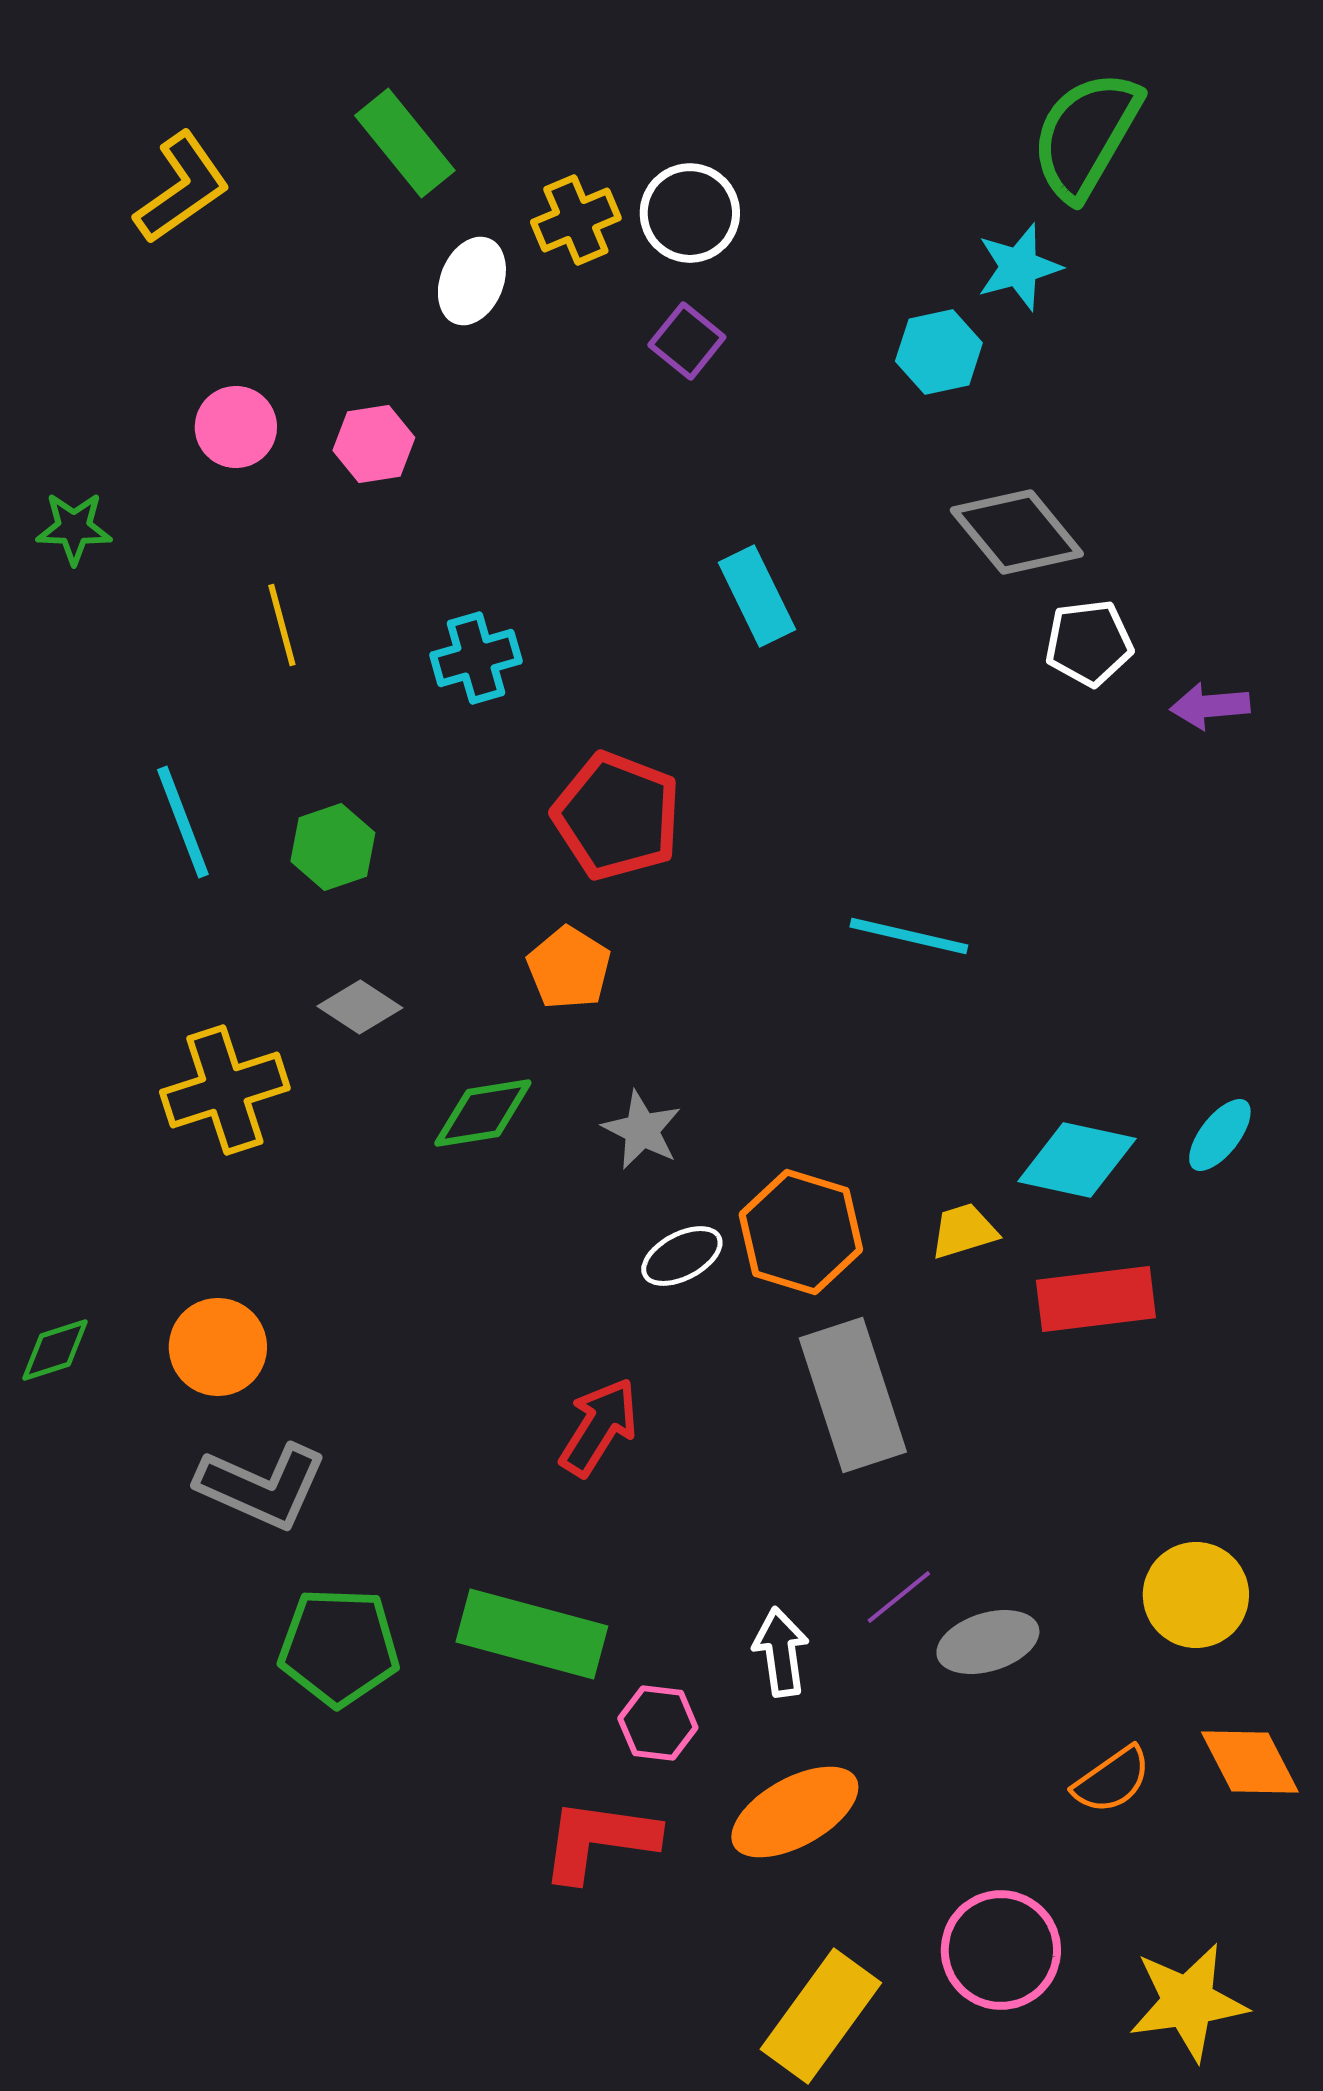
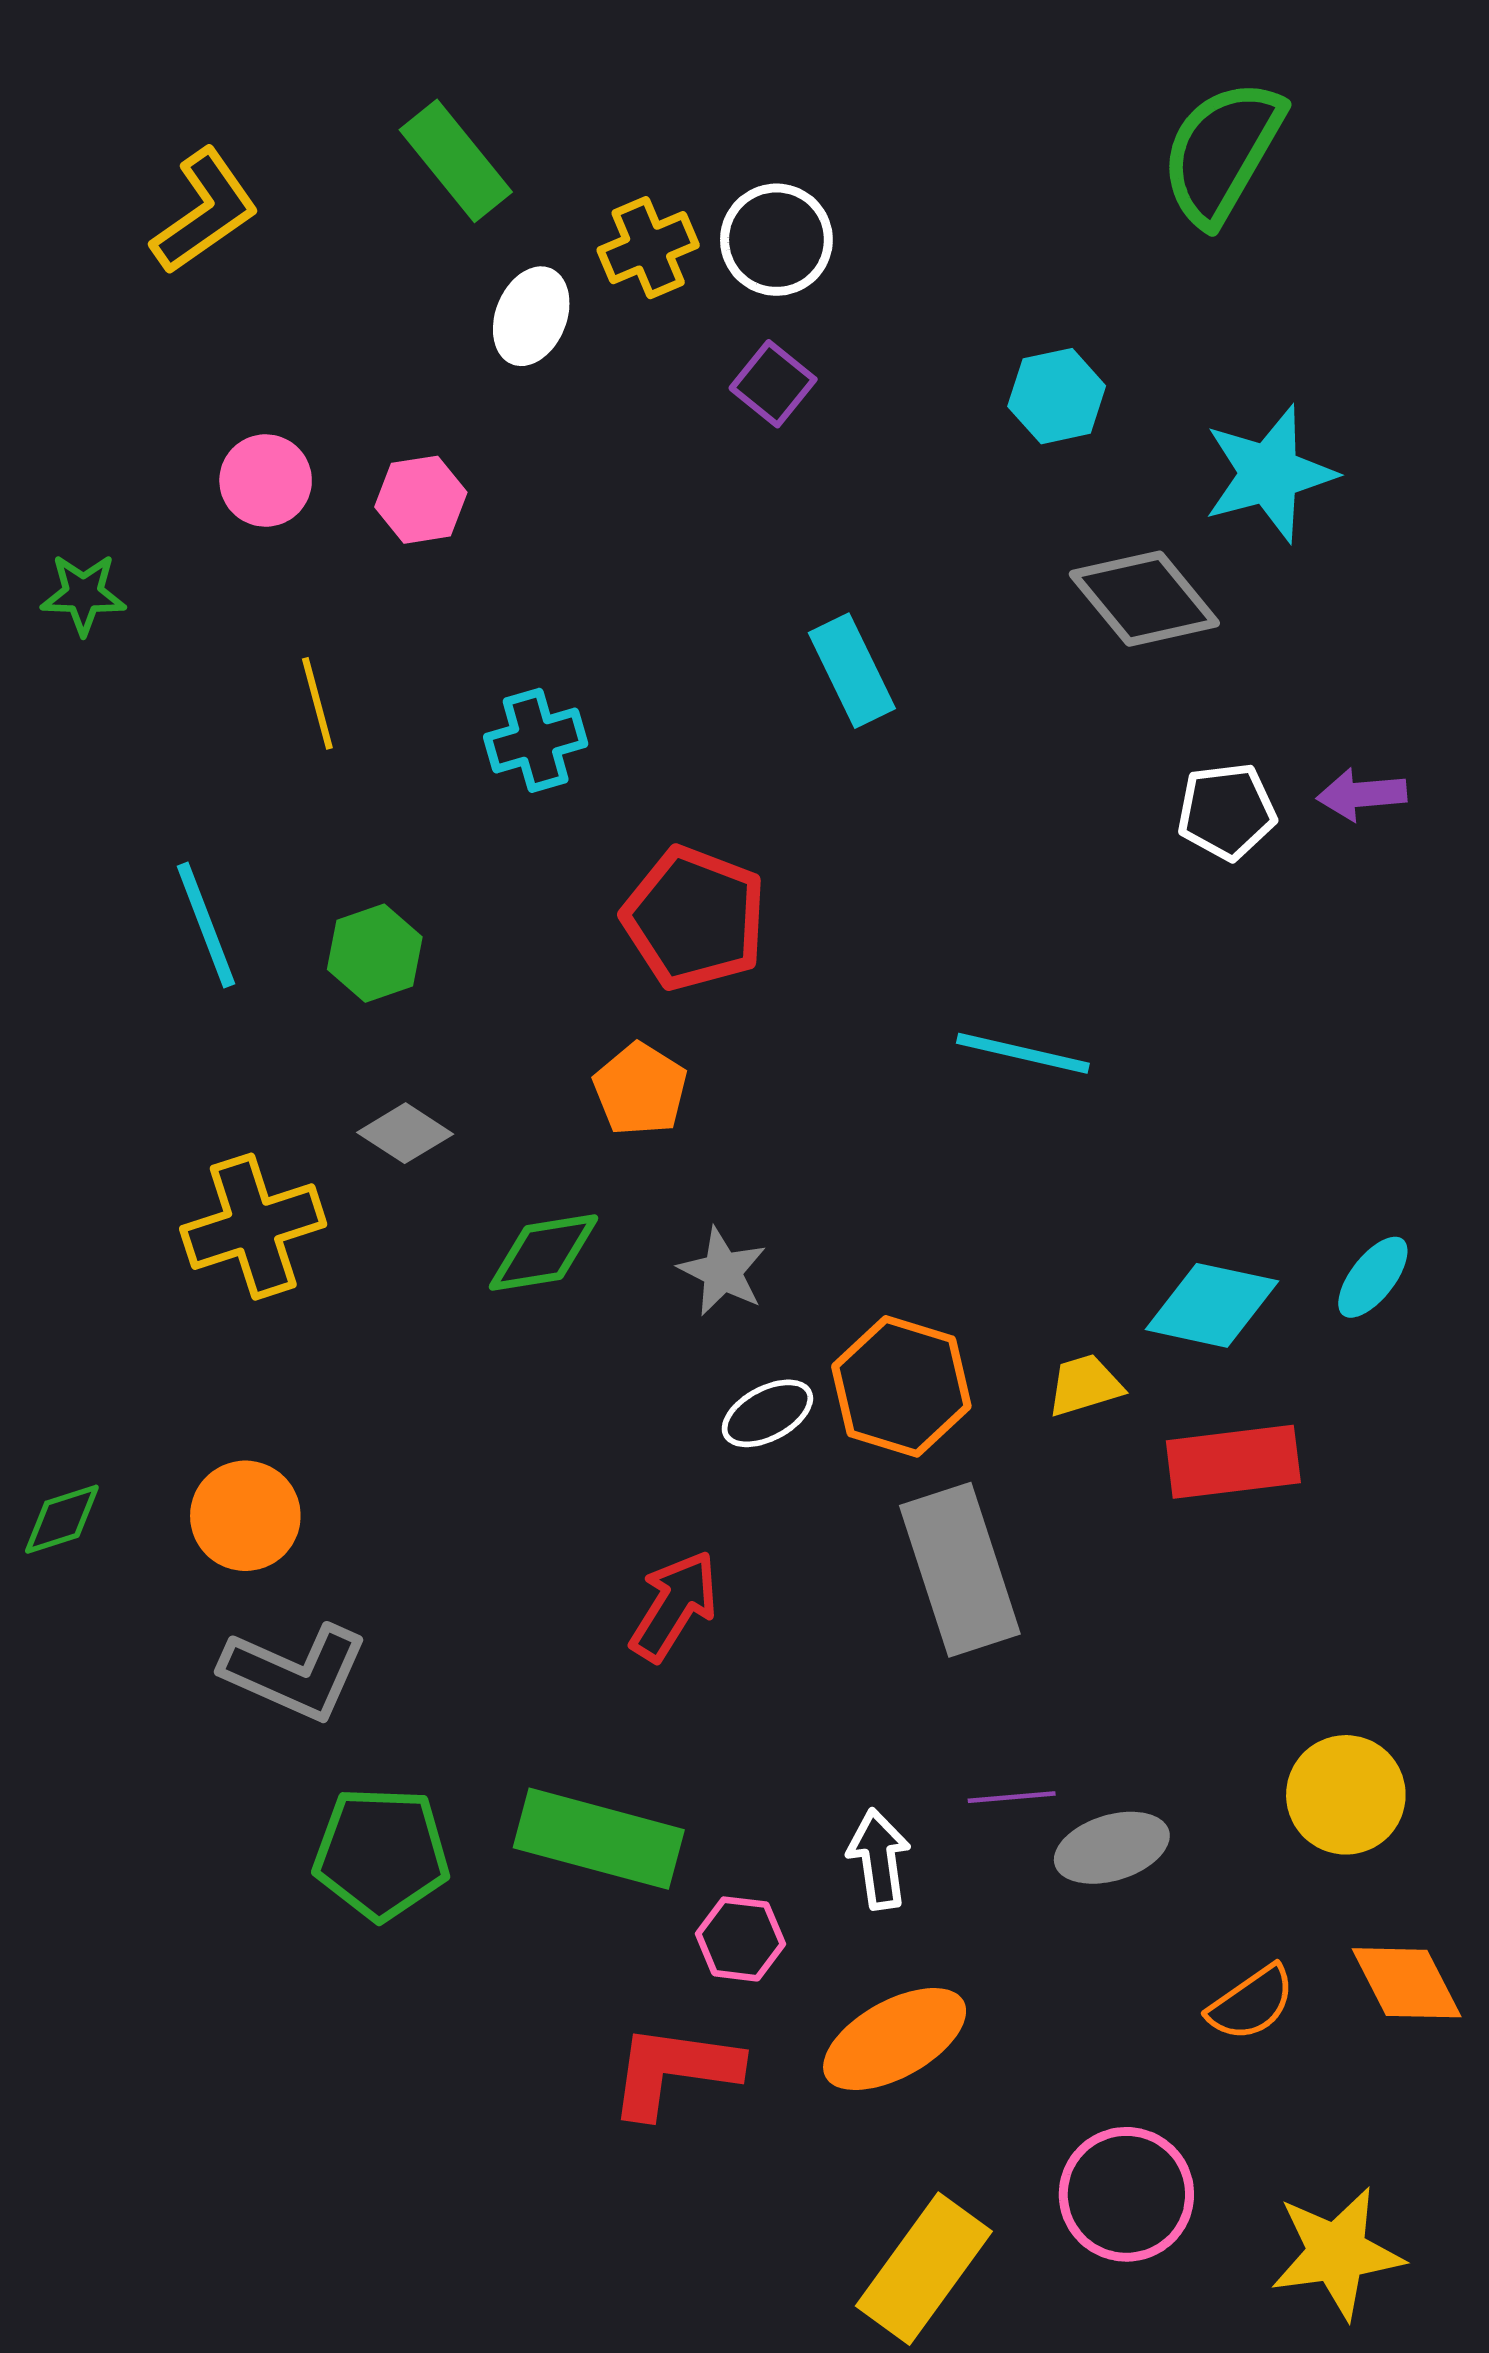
cyan star: (1019, 267) -> (1269, 474), moved, size x1.4
white pentagon: (1089, 643) -> (1227, 811), moved
purple line: (899, 1597) -> (1012, 1797), turned 34

